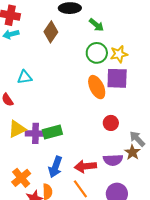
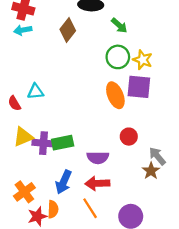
yellow star: (119, 54) -> (143, 60), turned 30
cyan triangle: (25, 77) -> (35, 92), moved
purple semicircle: (113, 160) -> (98, 158), moved

